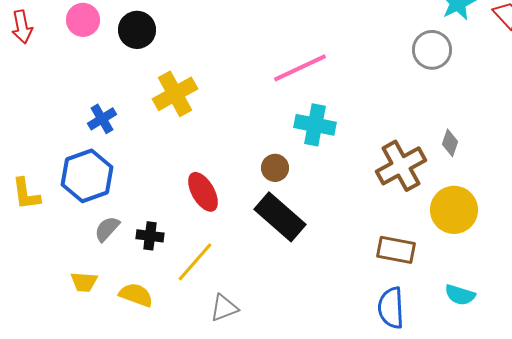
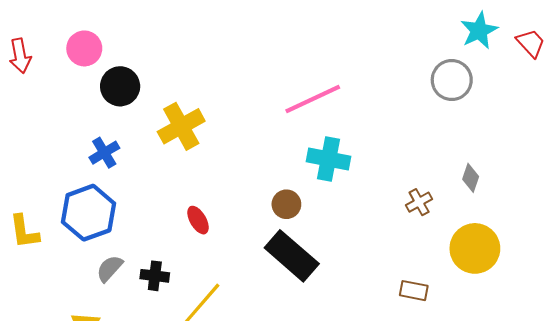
black circle: (137, 30) -> (120, 86), moved
brown cross: (401, 166) -> (419, 202), size x0.5
red ellipse: (203, 192) -> (198, 220), moved, size x0.7
brown rectangle: (396, 250) -> (414, 291), size x0.7

